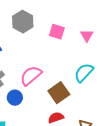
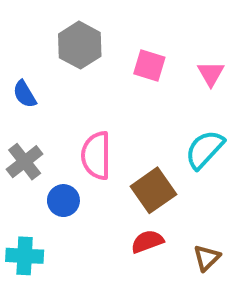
pink semicircle: (31, 76) -> (96, 156), turned -50

